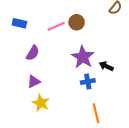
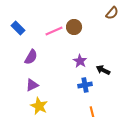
blue rectangle: (19, 23) -> (18, 28), turned 32
purple star: (83, 57) -> (80, 61), size x0.6

